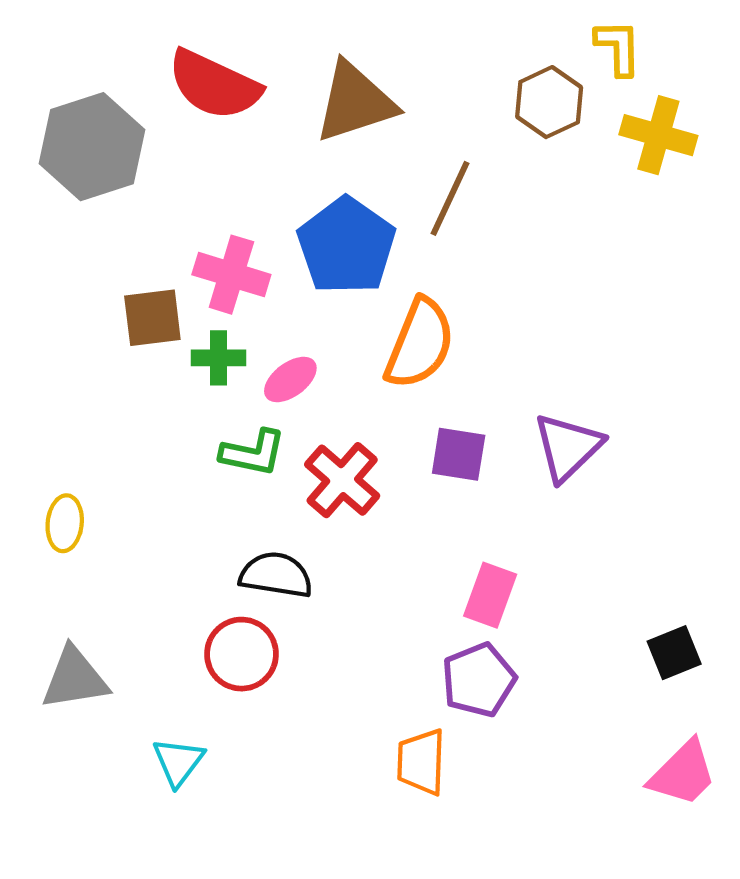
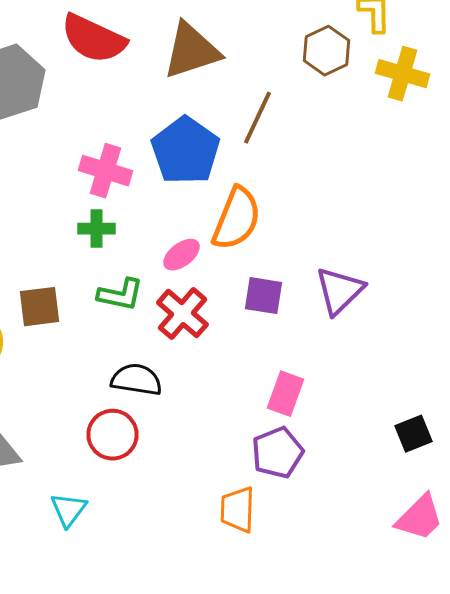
brown square: (152, 318) -> (40, 307), moved
pink ellipse: (290, 379) -> (182, 255), moved

